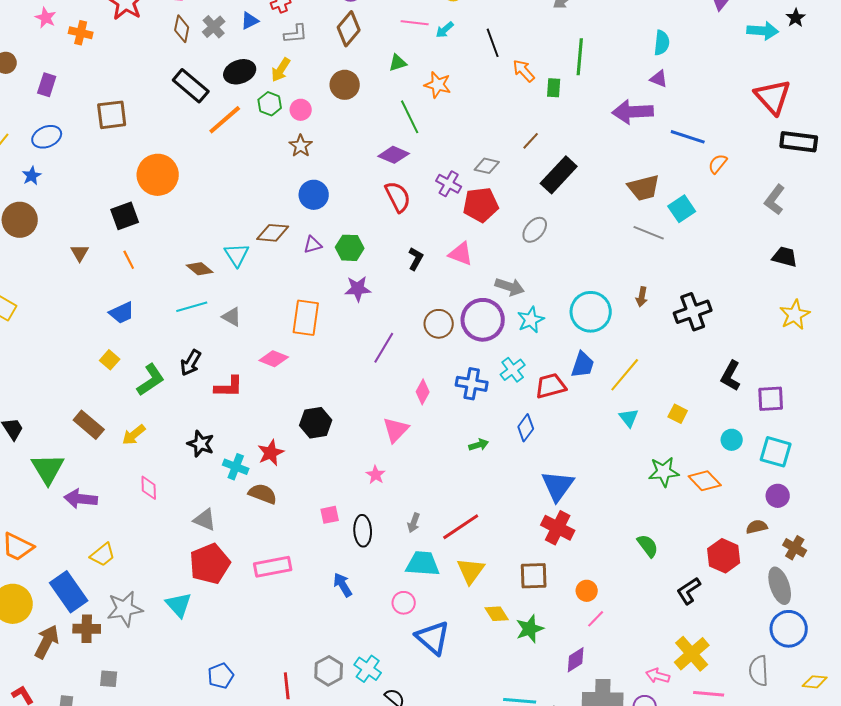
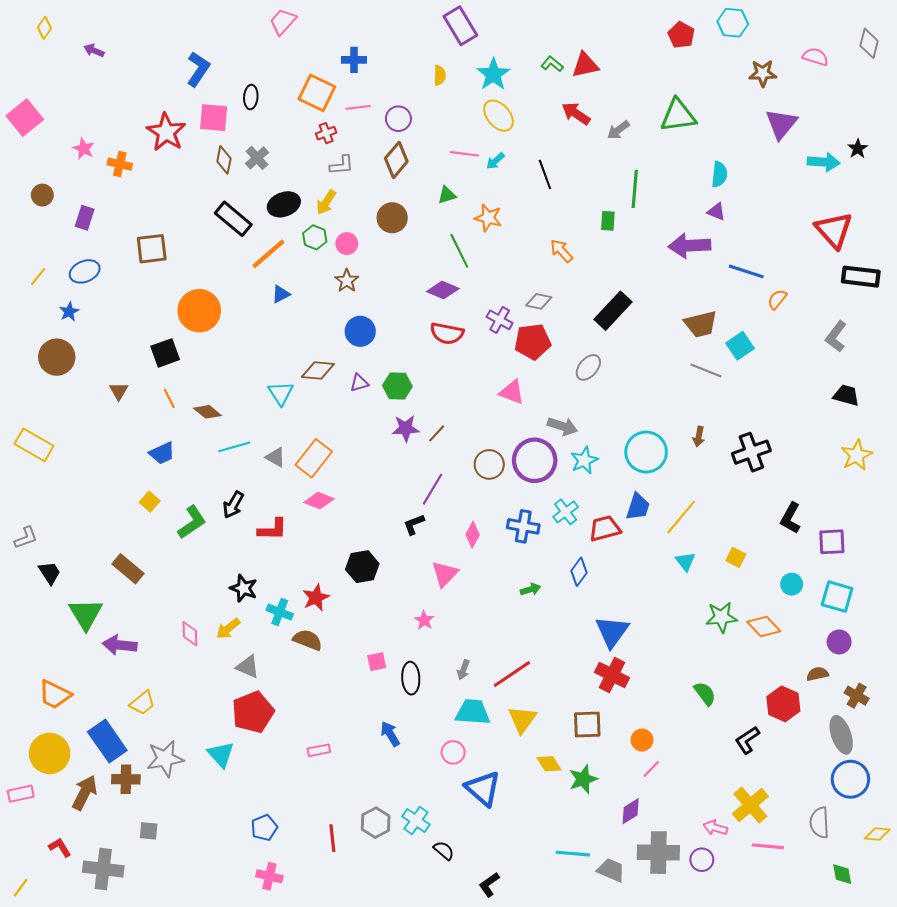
blue triangle: (250, 21) -> (281, 294), moved
orange arrow: (524, 71) -> (561, 251), moved
brown line: (531, 141) -> (437, 433), moved
red semicircle: (398, 197) -> (447, 333), turned 128
black L-shape: (416, 259) -> (414, 524), moved, turned -140
brown diamond: (200, 269) -> (207, 412), moved
orange rectangle: (306, 318) -> (314, 458), moved, turned 30
yellow arrow: (134, 435) -> (228, 629), moved
pink rectangle: (273, 567) -> (319, 750), moved, size x0.6

